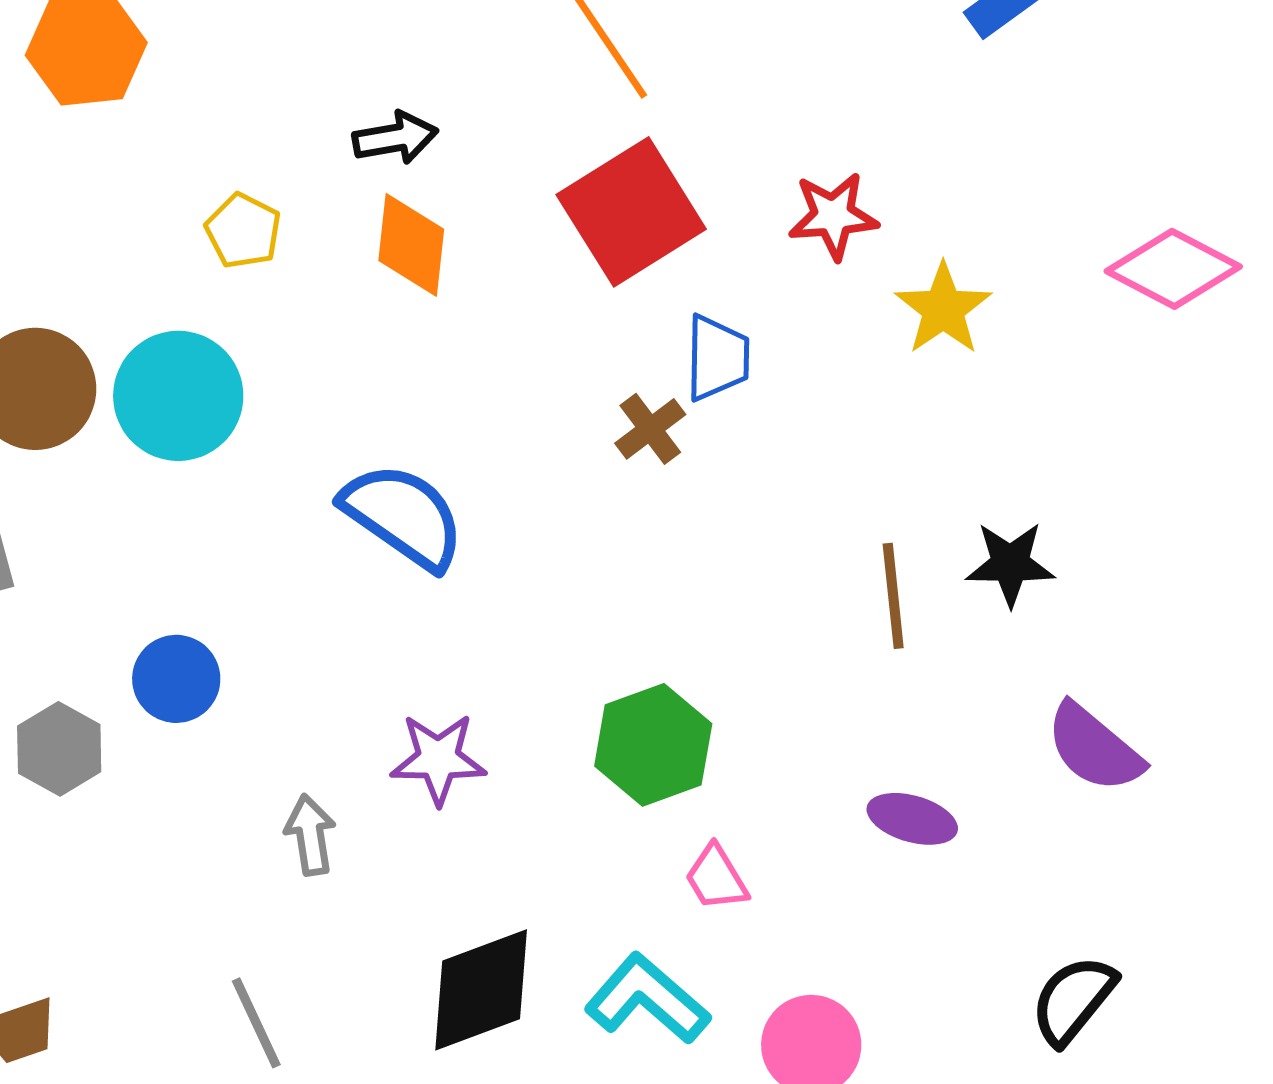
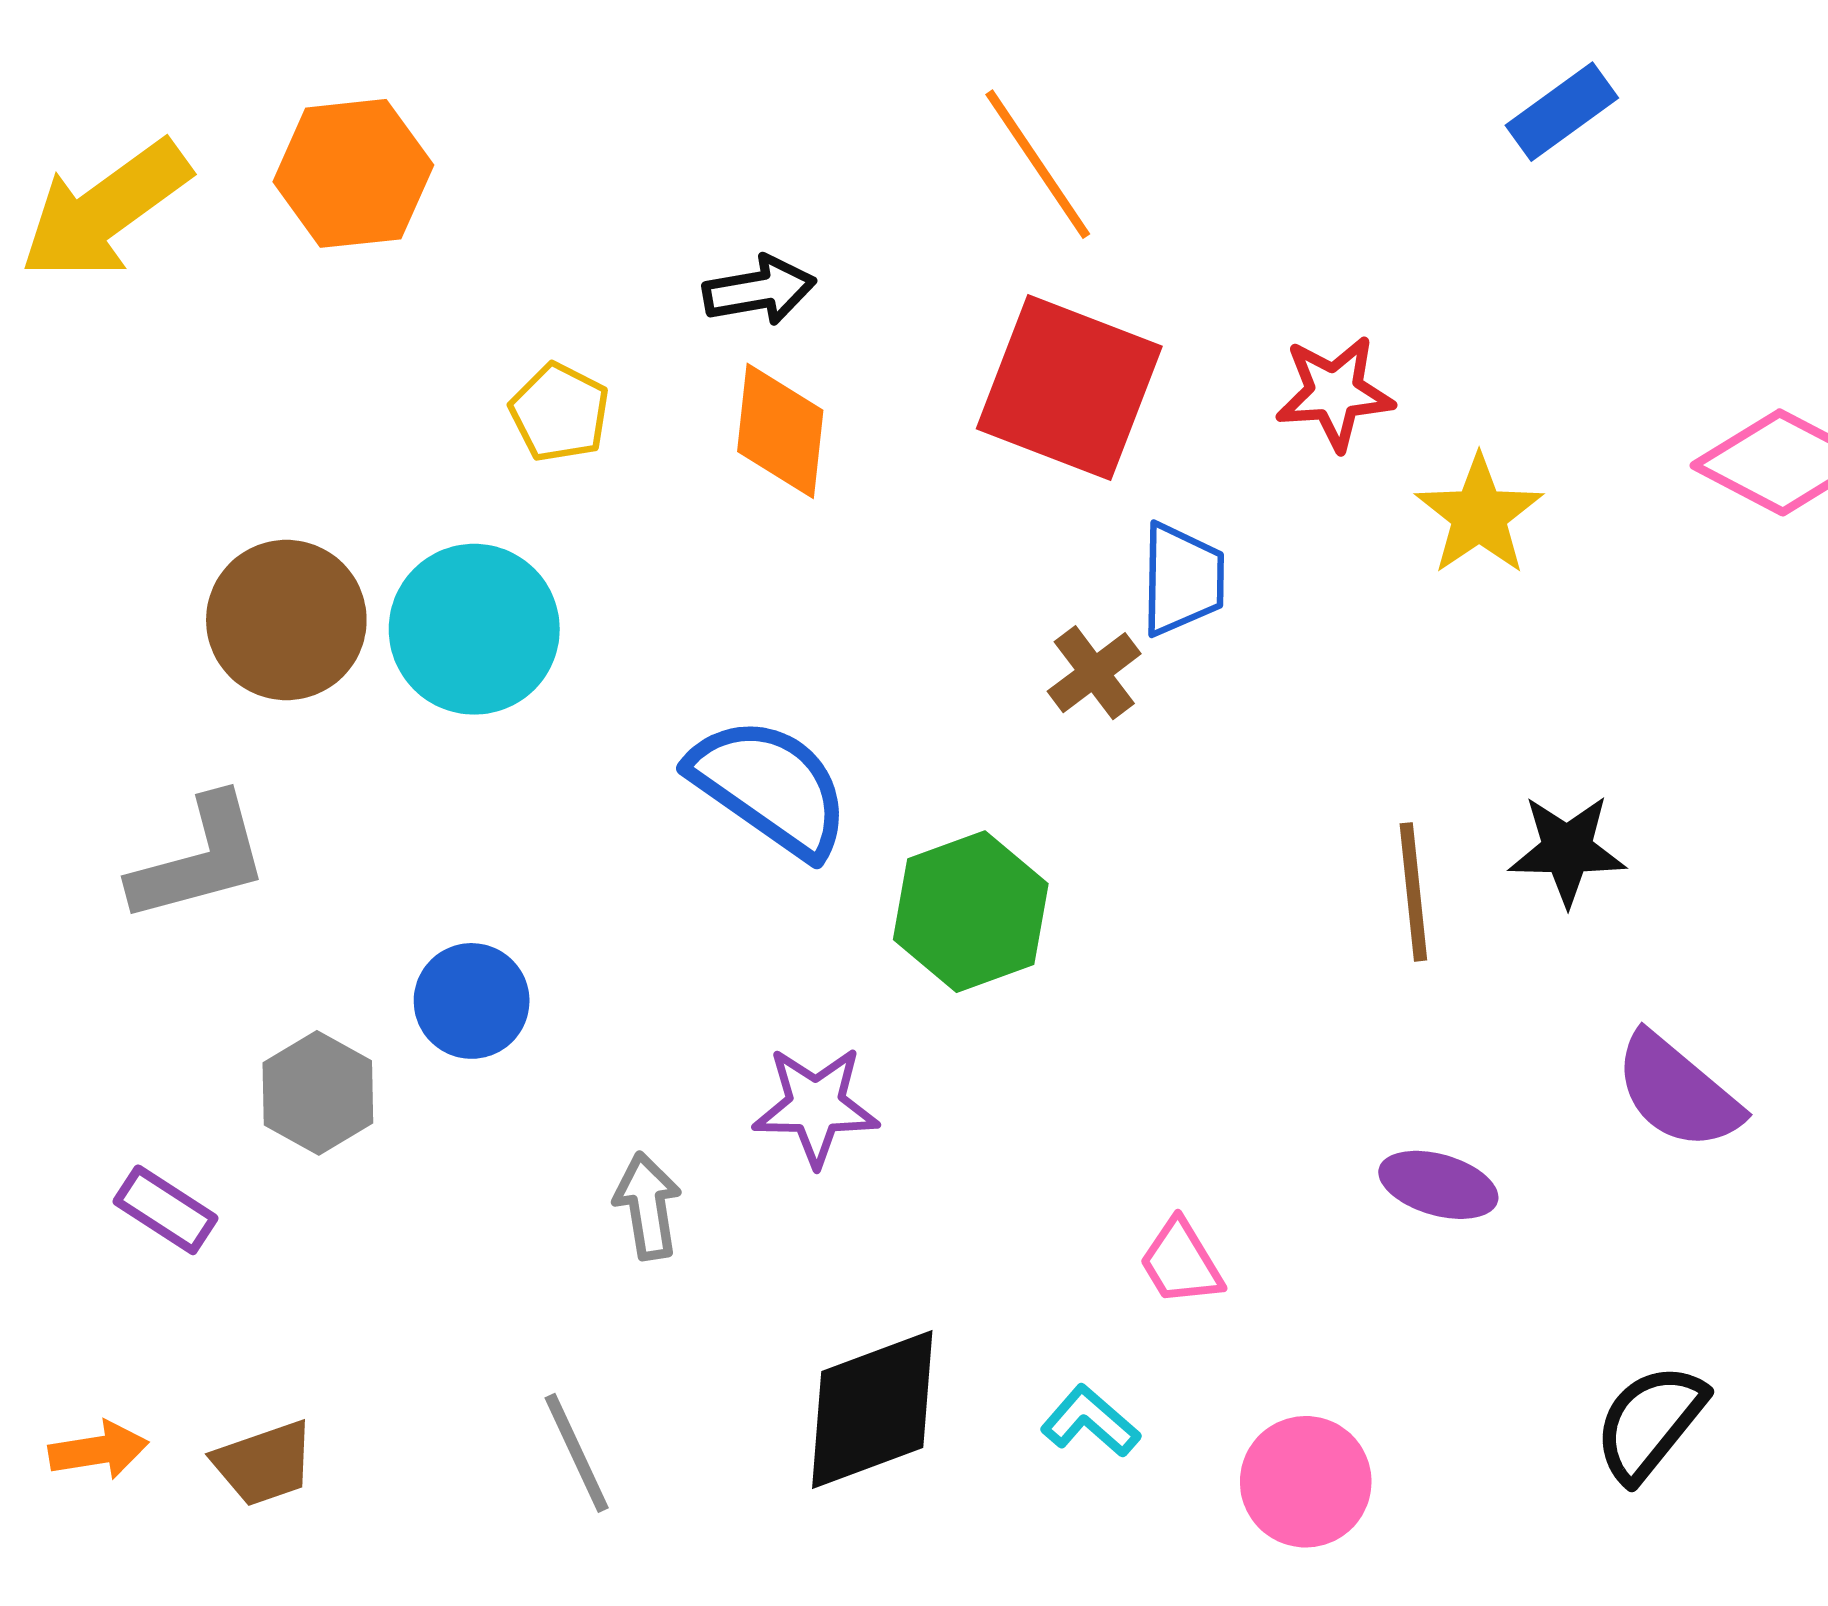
red square: (631, 212) -> (1069, 388), turned -37
green hexagon: (653, 745) -> (971, 912), moved
cyan L-shape: (647, 999) -> (1090, 1421), size x0.6

